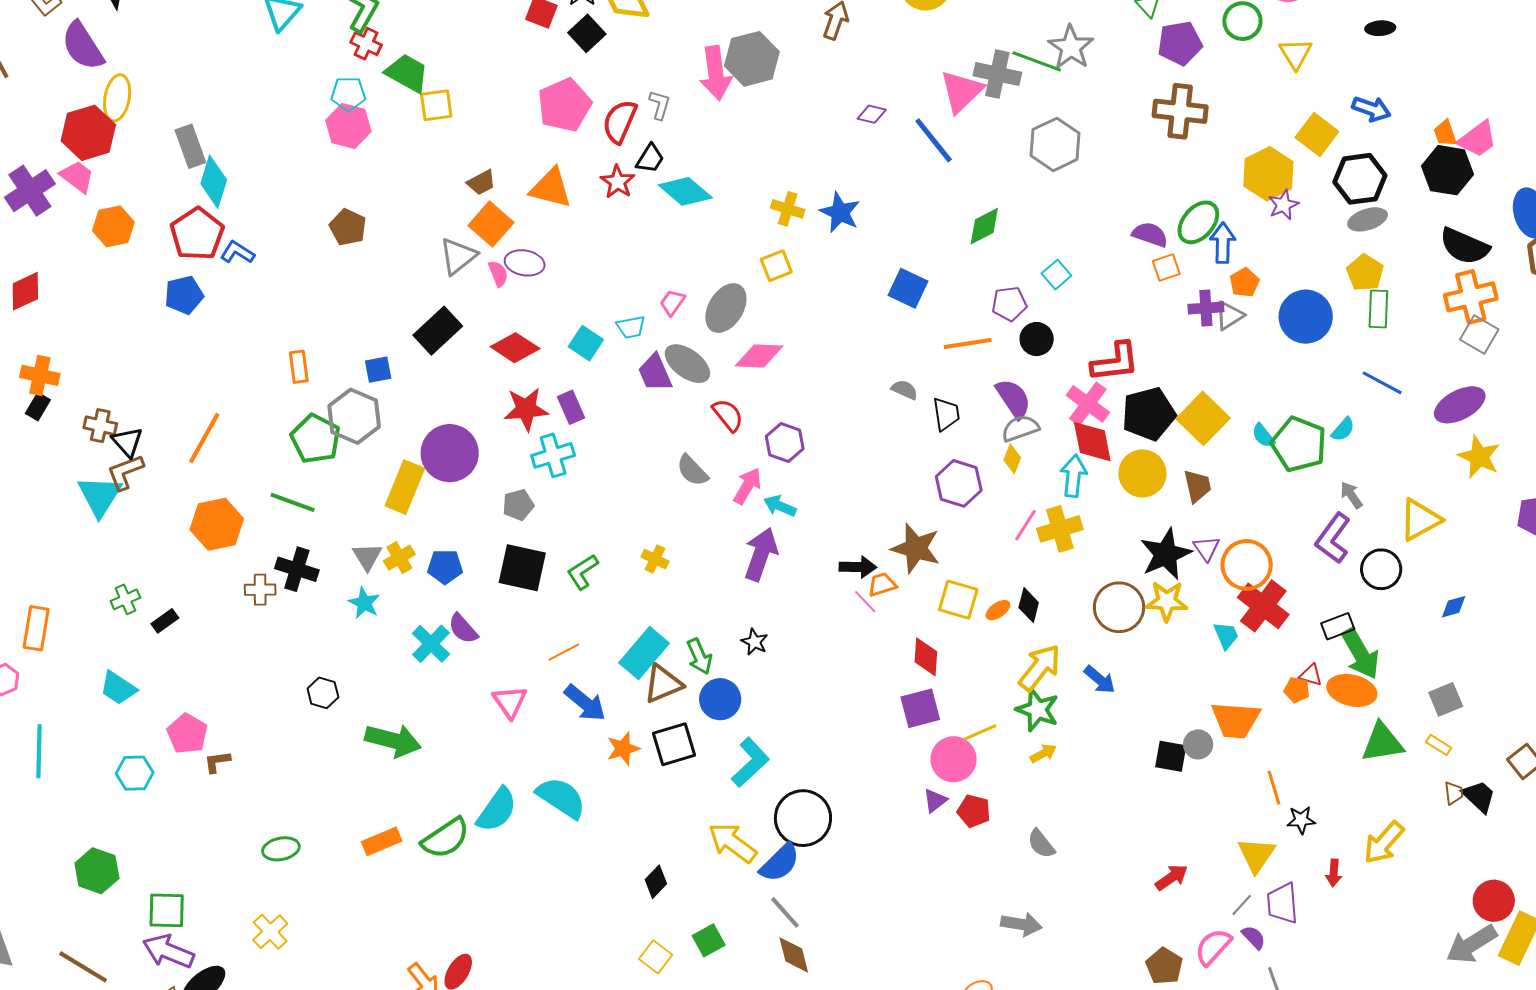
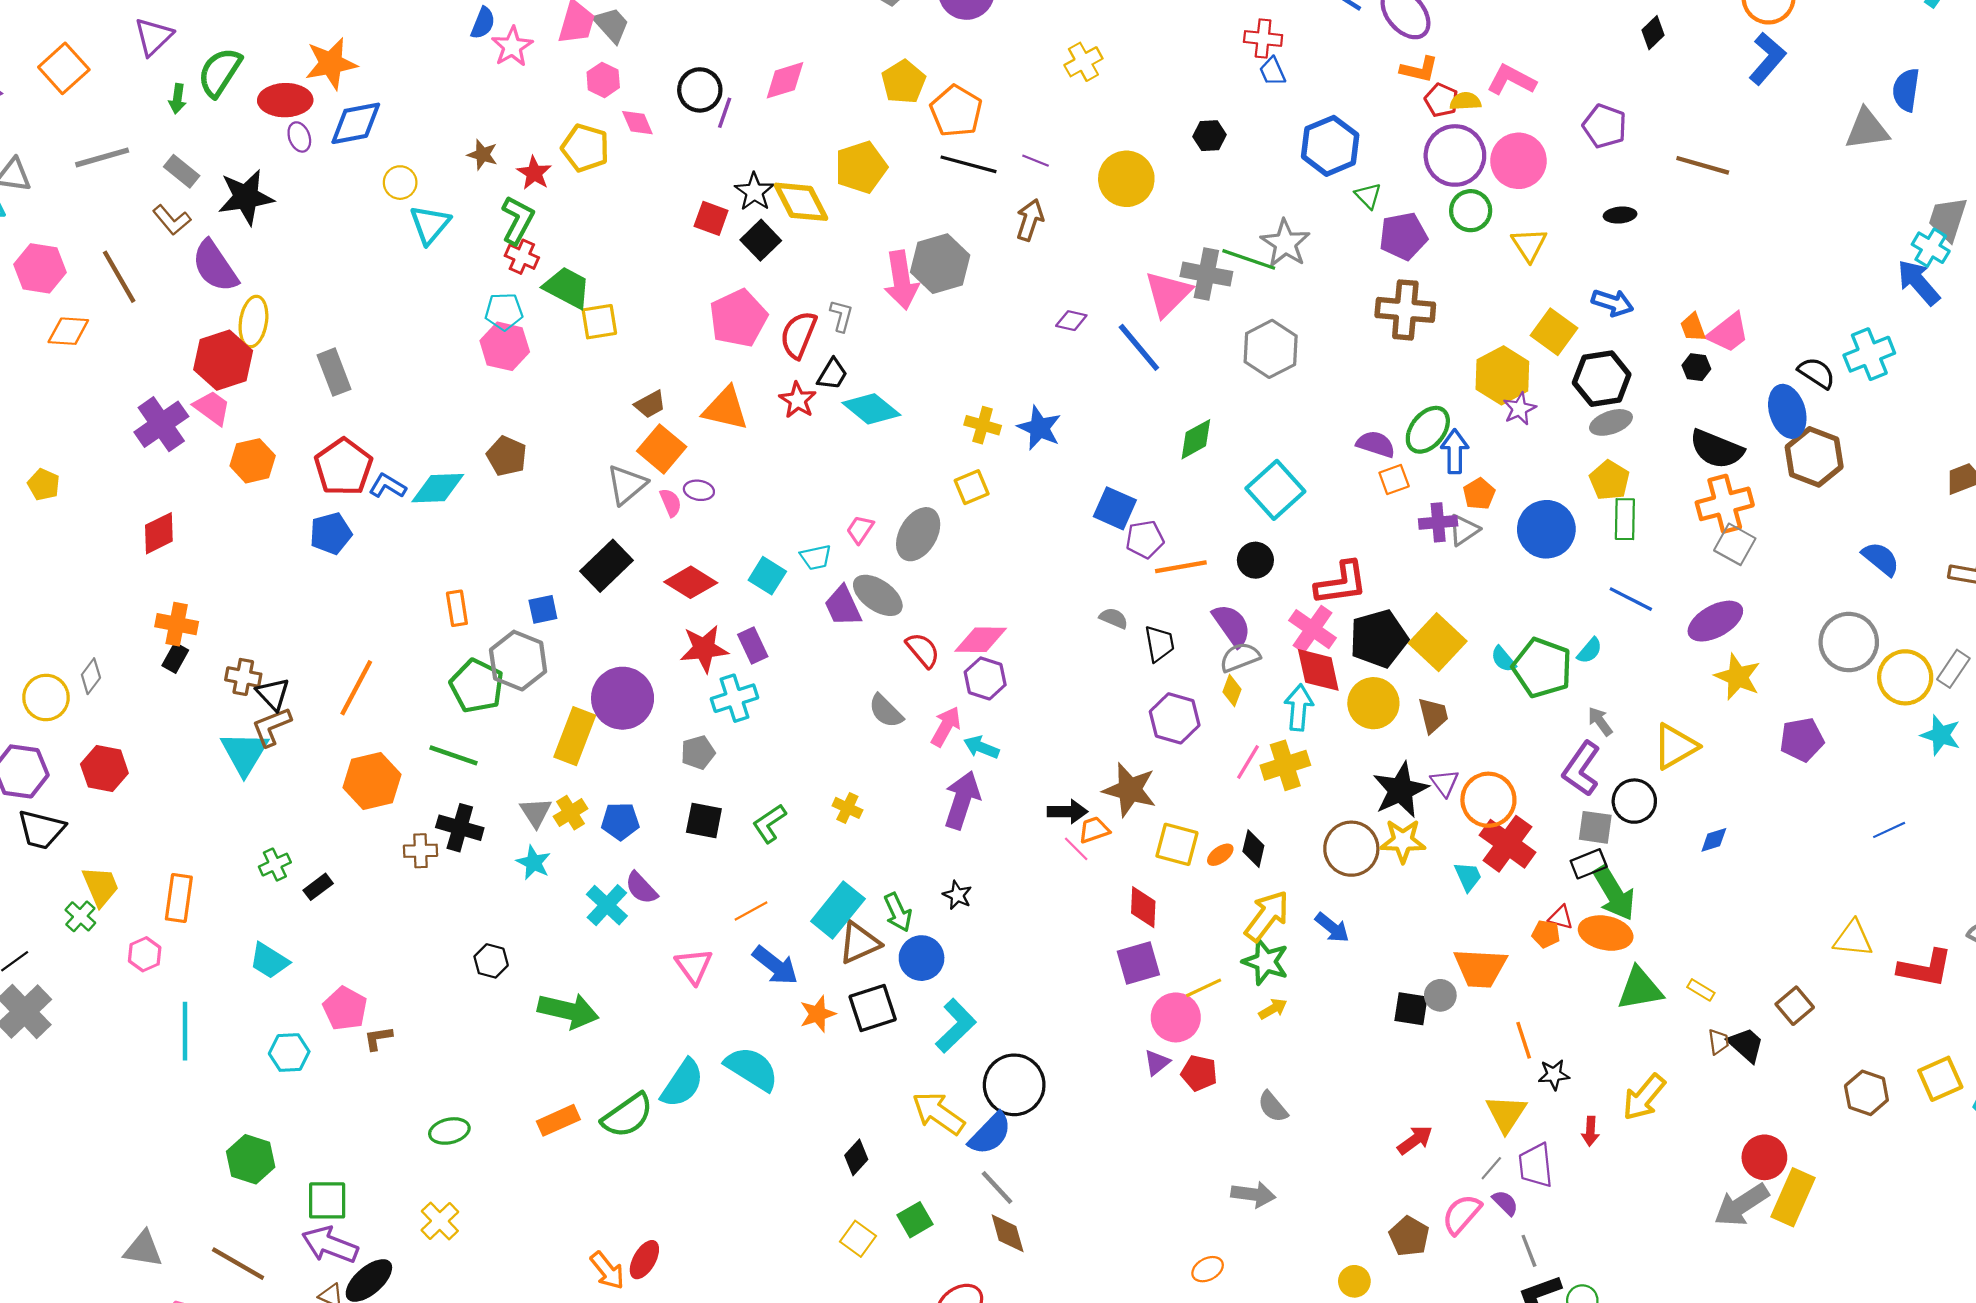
black hexagon: (1448, 170) -> (1696, 367), size x0.5
cyan diamond: (214, 182) -> (438, 488), moved, turned 72
purple ellipse: (525, 263) -> (699, 490), size x0.7
cyan square: (1056, 275) -> (1275, 490), size x1.8
purple pentagon: (1009, 304) -> (1145, 539), moved
pink diamond: (759, 356) -> (981, 640), moved
black square: (522, 568) -> (704, 820), size x0.7
gray square: (1446, 699) -> (1595, 827), moved, turned 32

